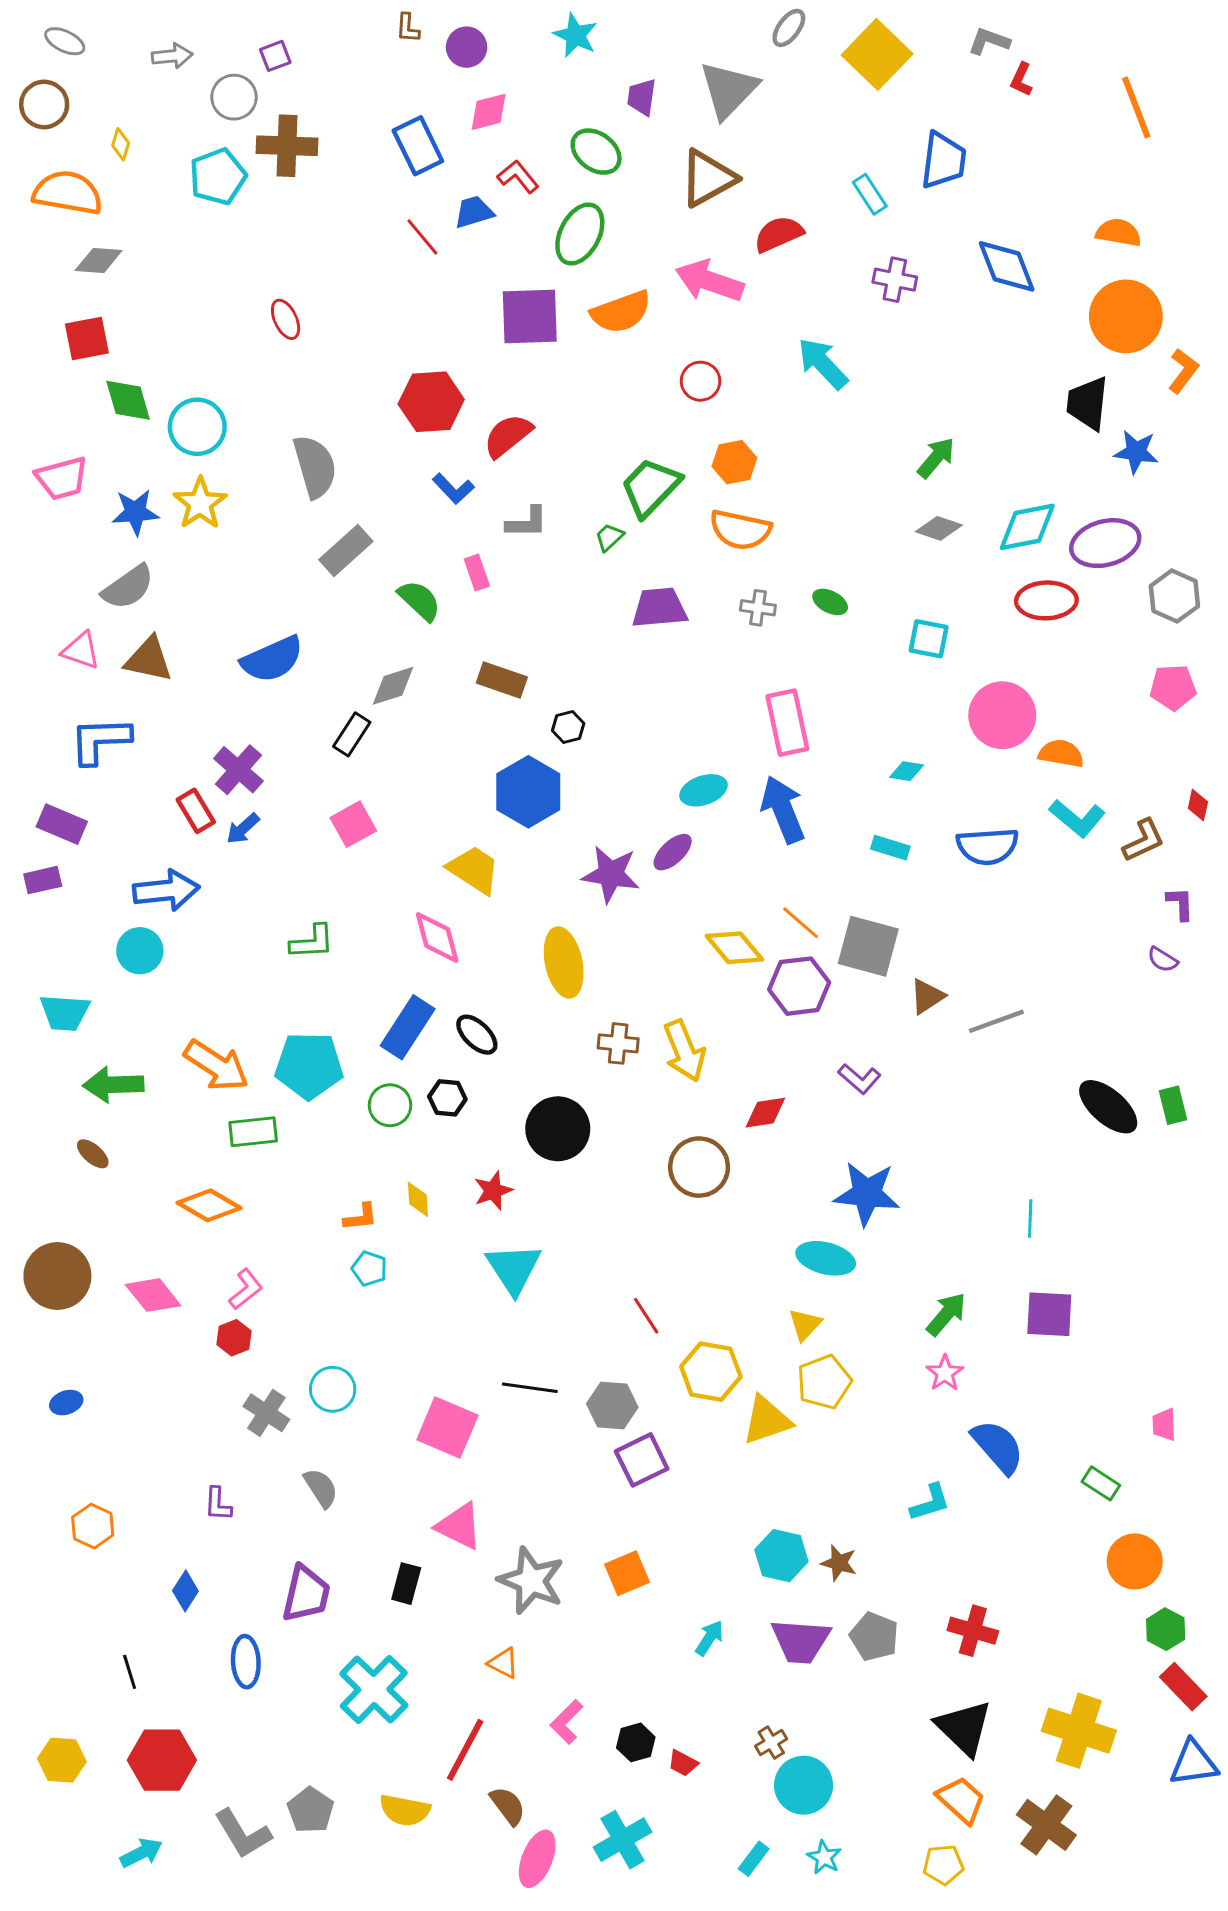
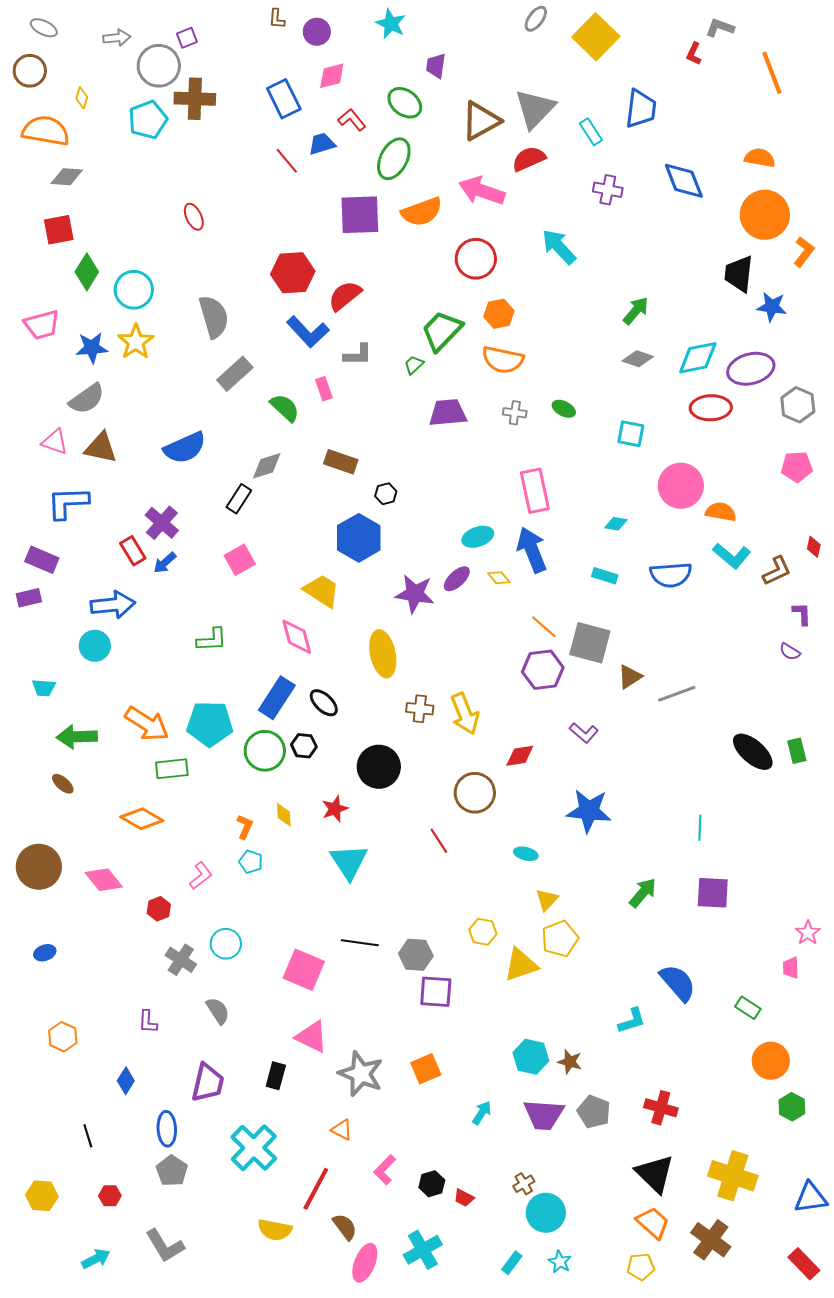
gray L-shape: (989, 41) -> (720, 28), moved
gray triangle: (728, 90) -> (535, 109), moved
gray circle: (234, 97) -> (159, 66), size x1.4
red circle: (701, 381) -> (476, 259), size x1.5
green diamond: (128, 400) -> (87, 272), turned 48
blue L-shape: (453, 489) -> (308, 332), size x1.5
yellow diamond: (734, 948) -> (499, 578), moved, size x0.6
cyan trapezoid: (65, 1013) -> (44, 688), size x0.7
green circle: (390, 1105) -> (265, 751), size x1.4
orange L-shape: (361, 1217) -> (245, 827), turned -60
cyan ellipse: (826, 1258) -> (526, 854), moved, size x0.6
pink L-shape: (246, 1289) -> (201, 876), moved
red line: (646, 1316) -> (439, 841), moved
yellow hexagon: (711, 1372) -> (483, 932), size x0.7
pink star: (945, 1373) -> (808, 933), moved
purple square: (642, 1460) -> (436, 992), turned 30
red rectangle: (1183, 1687) -> (804, 1264), moved
red hexagon: (162, 1760) -> (110, 1196), size x0.5
gray pentagon: (311, 1810) -> (172, 1171), moved

